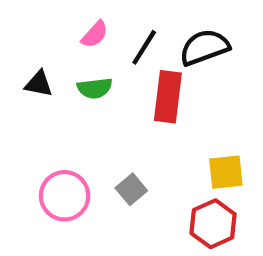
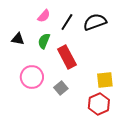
green semicircle: (95, 88) -> (44, 41), turned 119
red rectangle: (168, 97) -> (67, 57), moved, turned -35
pink circle: (65, 196) -> (32, 77), moved

